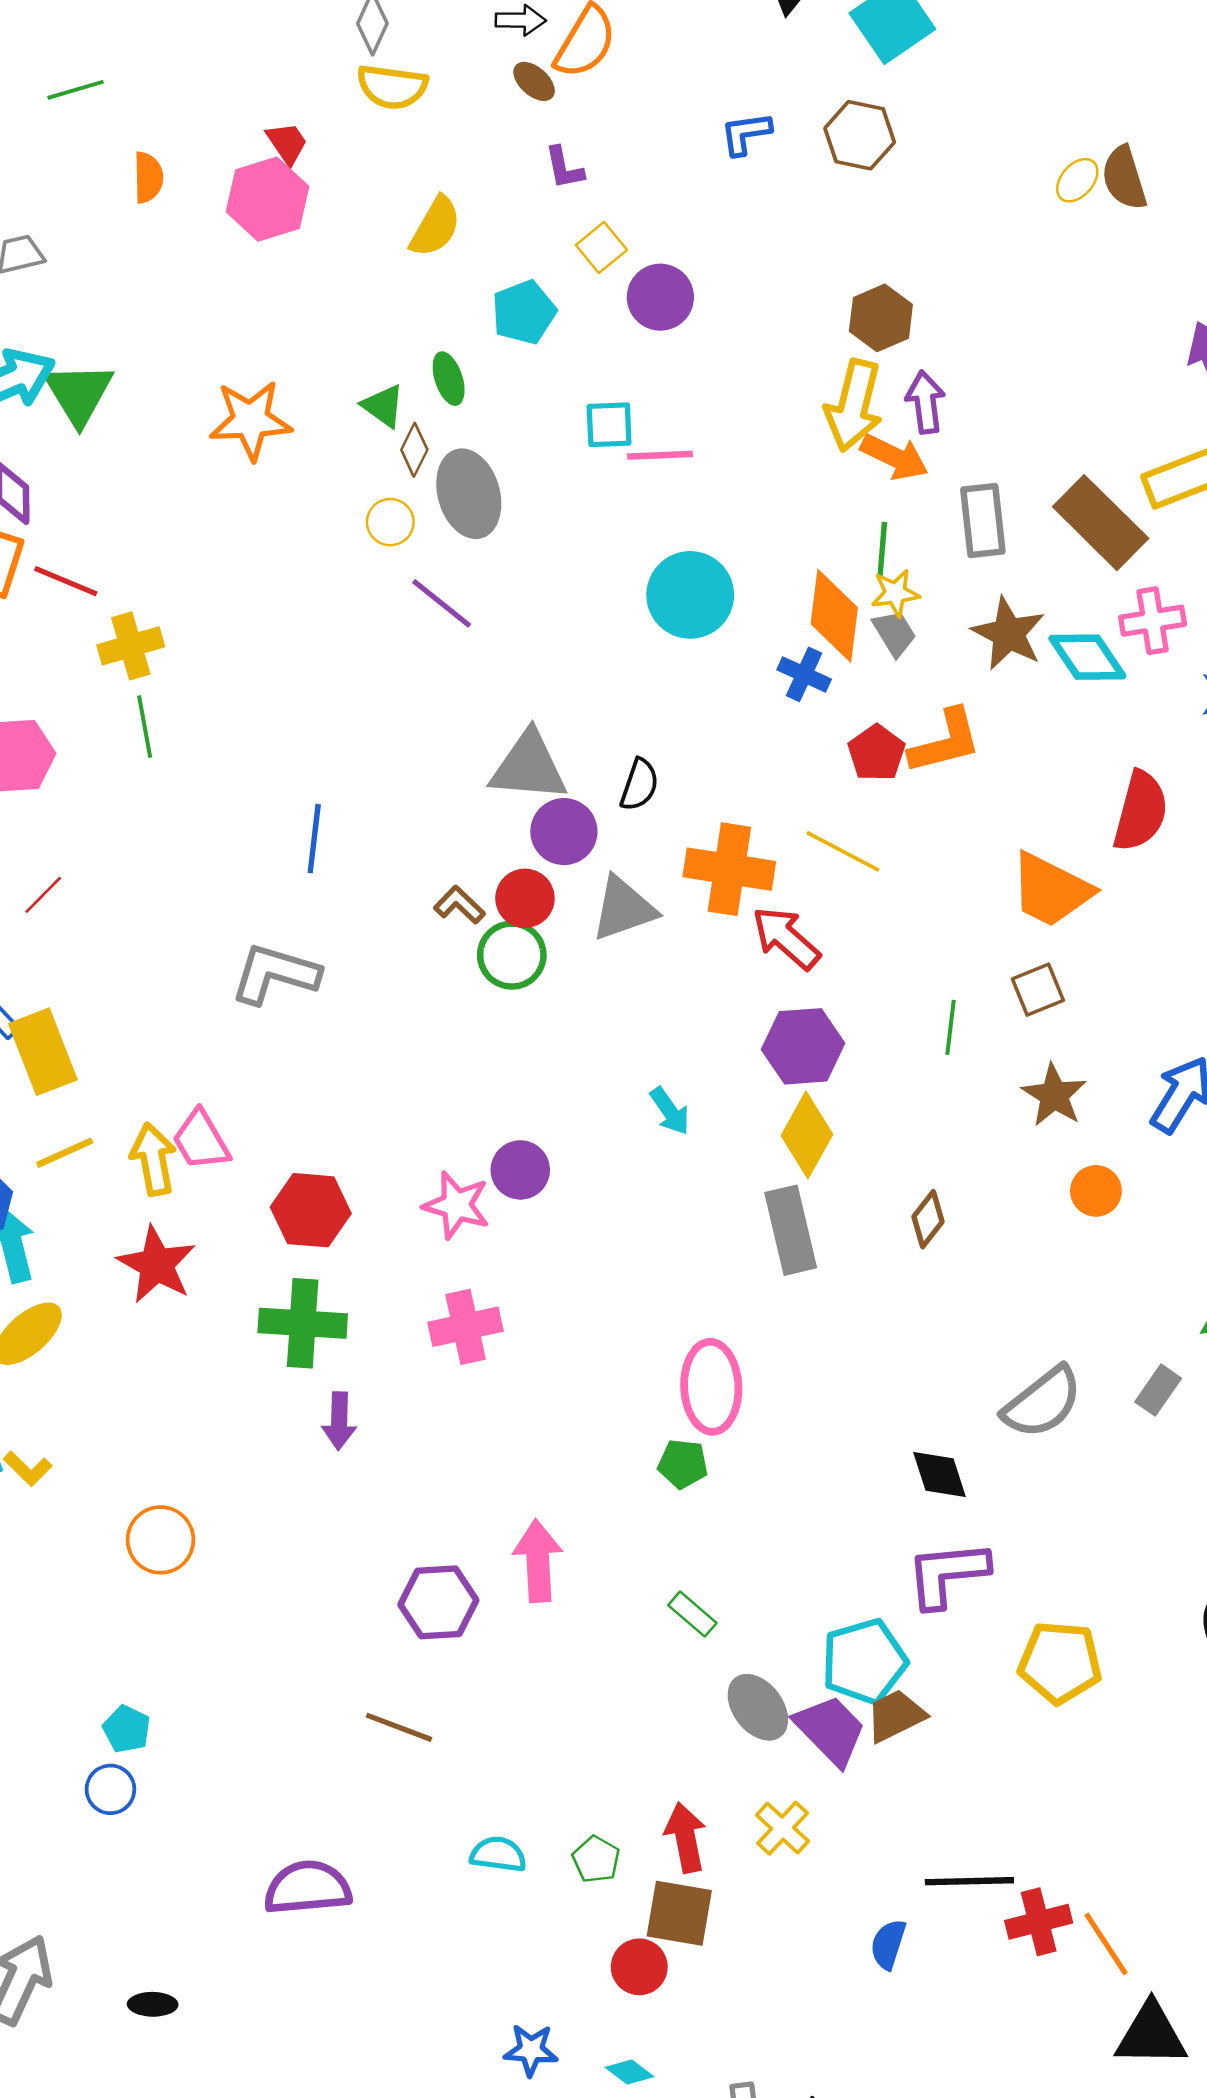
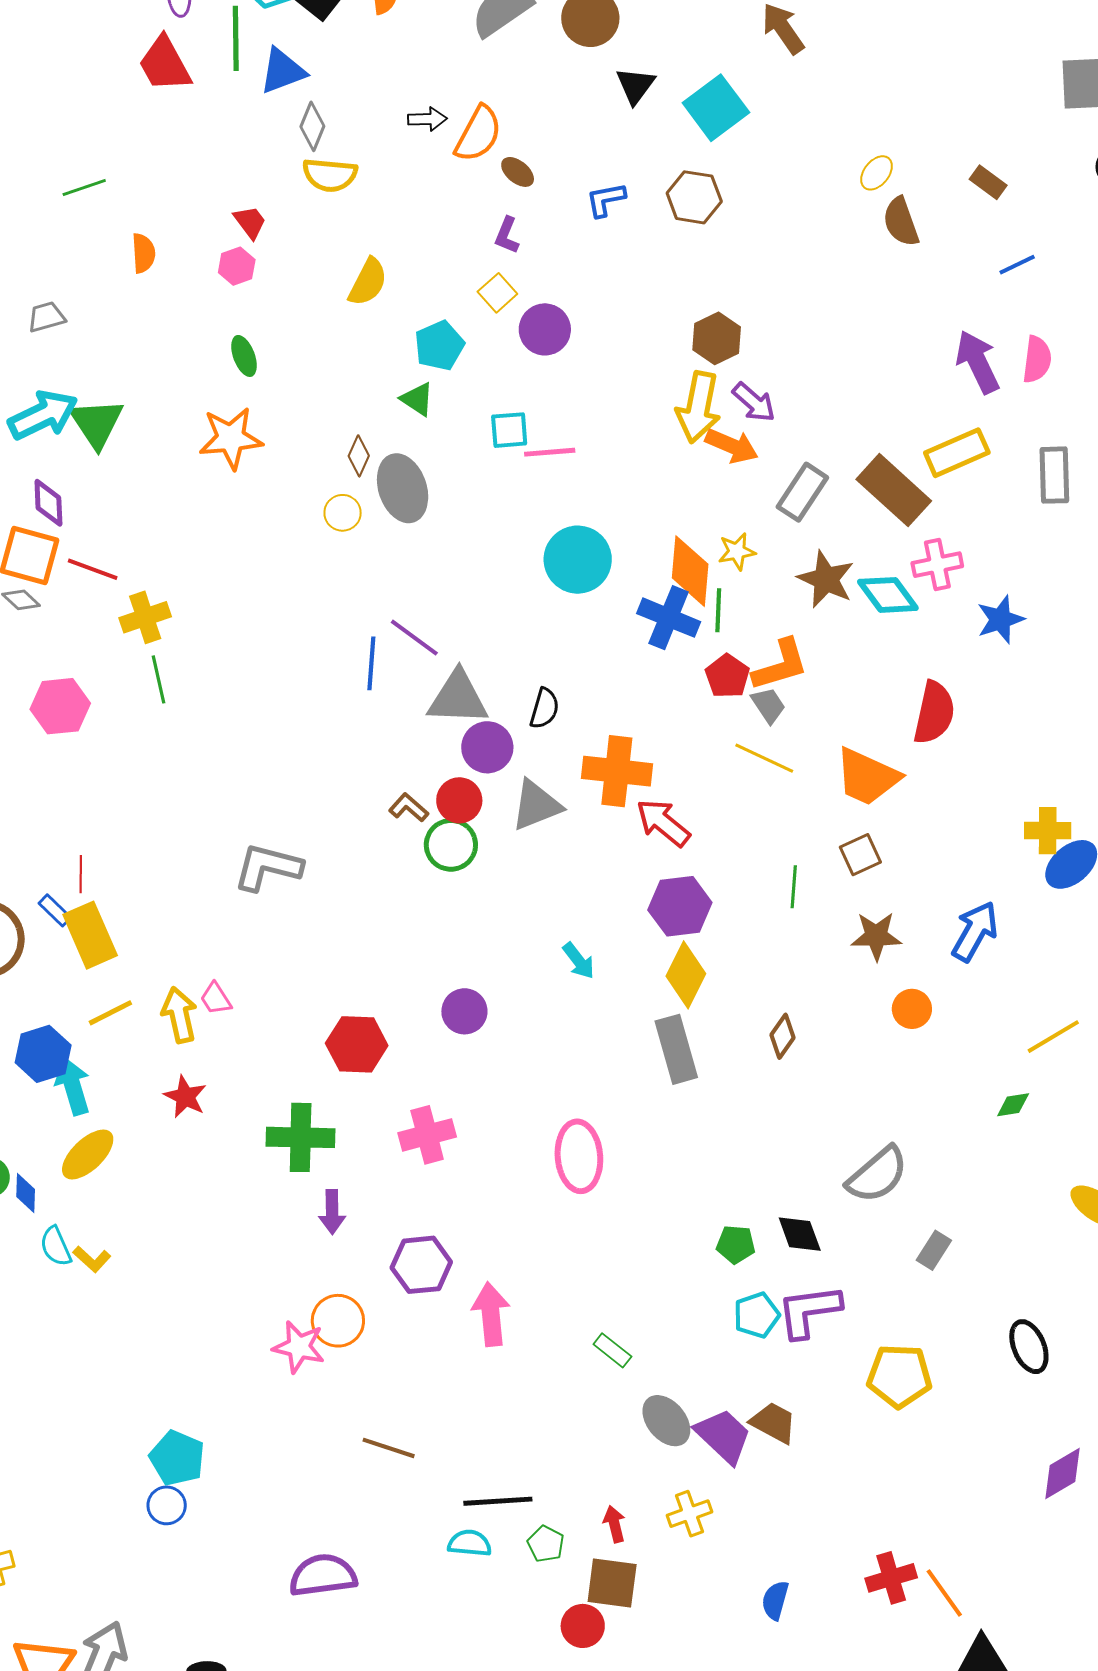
brown ellipse: (534, 81) -> (518, 172), moved
purple L-shape: (564, 168) -> (507, 235), moved, turned 36
yellow ellipse: (1077, 180) -> (877, 173), moved
pink hexagon: (267, 199) -> (237, 266), size x0.6
green ellipse: (449, 379) -> (244, 356), moved
purple arrow: (925, 402) -> (754, 402), turned 141
green triangle: (383, 406) -> (417, 399), moved
gray rectangle: (983, 520) -> (802, 492), turned 42
green line: (882, 550) -> (718, 610), moved
purple line: (442, 603) -> (414, 638), moved
gray trapezoid: (894, 633) -> (768, 705), moved
blue cross: (804, 674) -> (669, 618), size x1.5
blue line: (314, 839) -> (371, 663), moved
yellow line: (843, 851) -> (764, 758), moved
red line: (43, 895) -> (81, 874), moved, turned -42
brown star: (1054, 1095) -> (876, 936), turned -30
pink trapezoid: (201, 1140) -> (216, 999), size x0.7
pink star: (456, 1205) -> (299, 1347), moved
red hexagon: (311, 1210) -> (357, 1044), moved
red star: (157, 1265) -> (185, 1097), size x0.7
pink ellipse: (711, 1387) -> (579, 1156), moved
gray rectangle: (1158, 1390) -> (934, 1250), moved
green pentagon: (683, 1464) -> (736, 1244), moved
orange circle: (161, 1540) -> (338, 1321), moved
purple hexagon: (438, 1602) -> (421, 1265), moved
cyan pentagon: (864, 1661) -> (757, 1315), moved, size x0.7
brown trapezoid: (896, 1716) -> (774, 1423), turned 57
cyan pentagon: (127, 1729) -> (177, 1458), size x1.5
yellow cross: (783, 1828) -> (689, 1514), turned 30
red arrow: (686, 1837) -> (614, 1524), size x0.7
black line: (969, 1881) -> (498, 1501), moved

